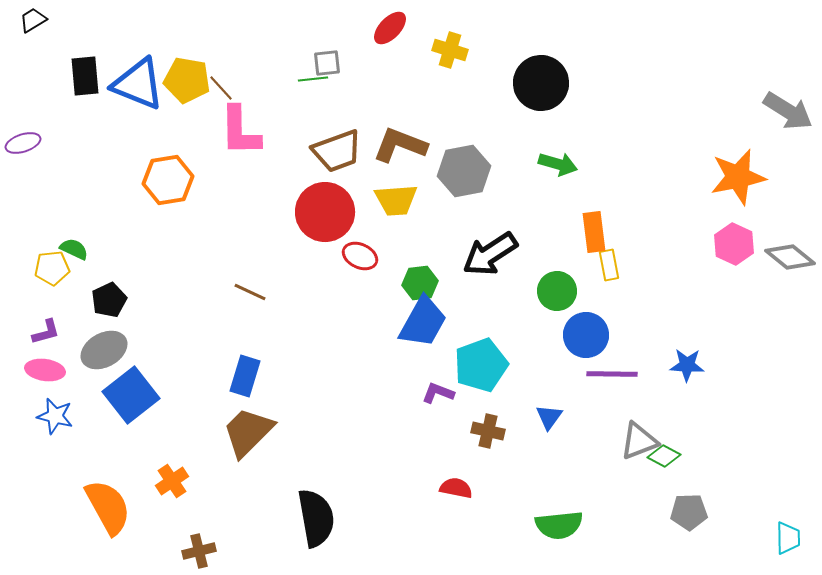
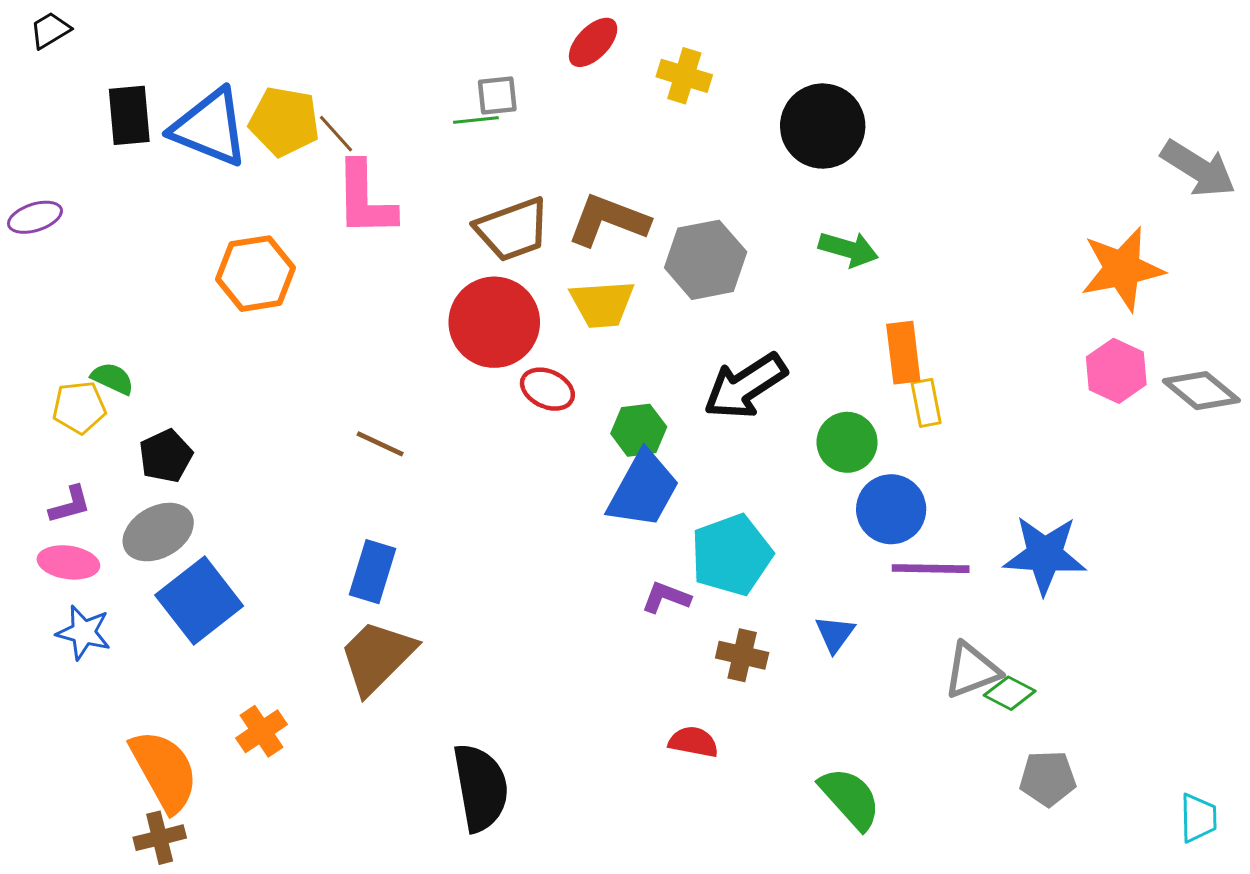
blue star: (687, 365) -> (1045, 555), size x1.6
green semicircle: (559, 525) -> (850, 798), turned -126
brown cross: (199, 551) -> (160, 838), moved

